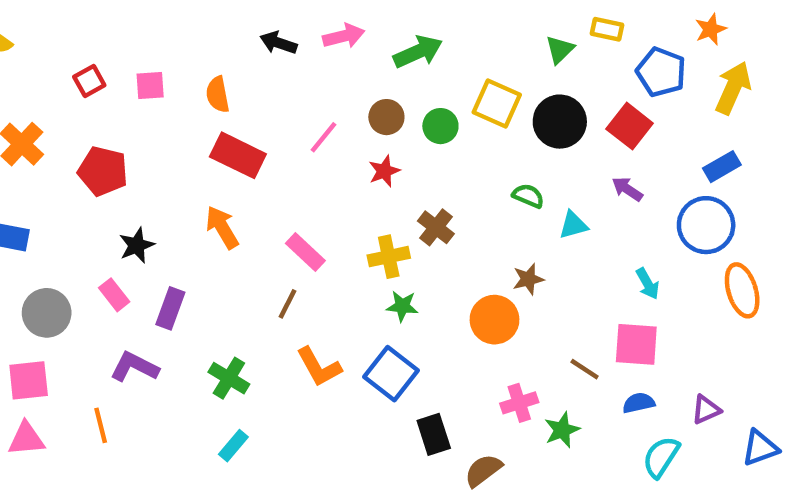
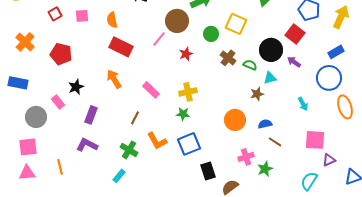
brown circle: (386, 117) -> (177, 21), moved, size x1.5
black circle: (560, 122) -> (271, 50), moved
brown cross: (436, 227) -> (228, 58), moved
brown star: (528, 279) -> (257, 94), moved
pink rectangle: (114, 295) -> (58, 102), moved
brown line: (287, 304) -> (135, 118), moved
green star: (402, 306) -> (183, 114), moved
pink square: (636, 344) -> (315, 140), moved
purple L-shape: (134, 367) -> (87, 145), moved
blue square: (391, 374) -> (189, 144), turned 30
green cross: (229, 378) -> (129, 150), moved
blue semicircle: (639, 403) -> (265, 124), moved

